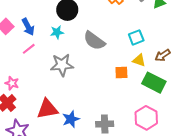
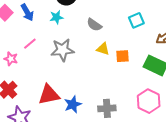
gray semicircle: (94, 41) -> (94, 25), size x0.7
pink line: (29, 49) -> (30, 44), moved
yellow triangle: (139, 60) -> (103, 49), moved
pink star: (12, 83) -> (11, 59), moved

